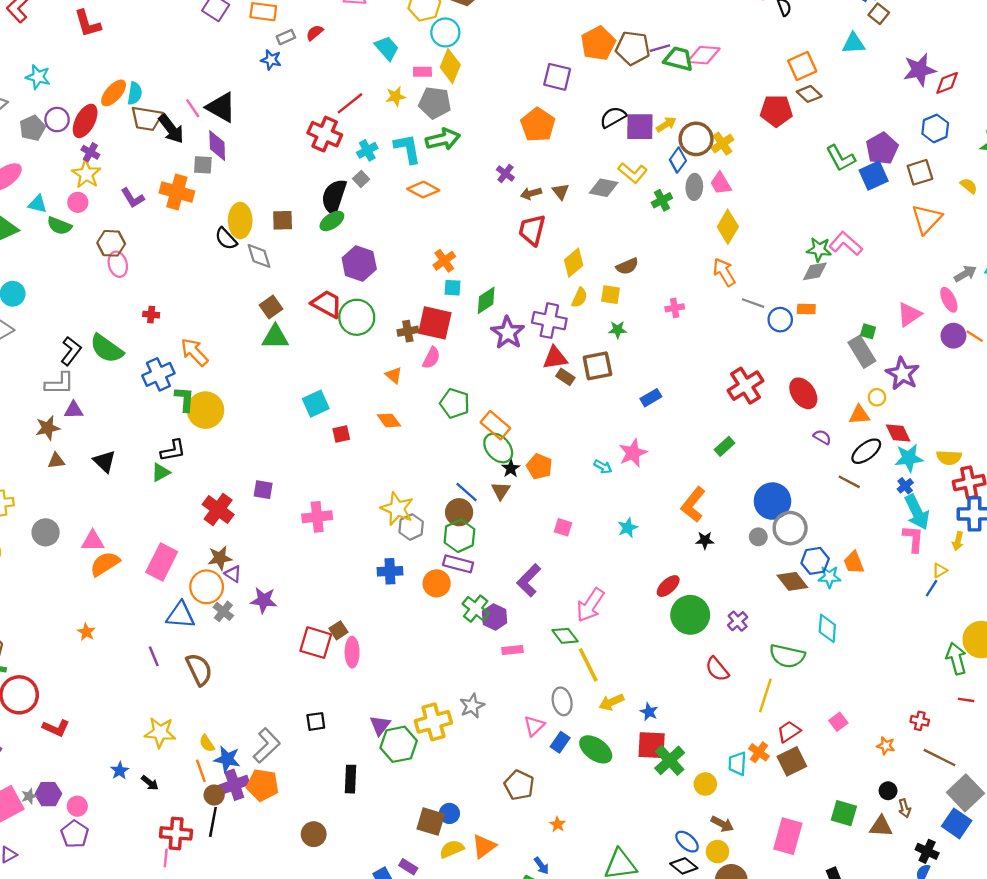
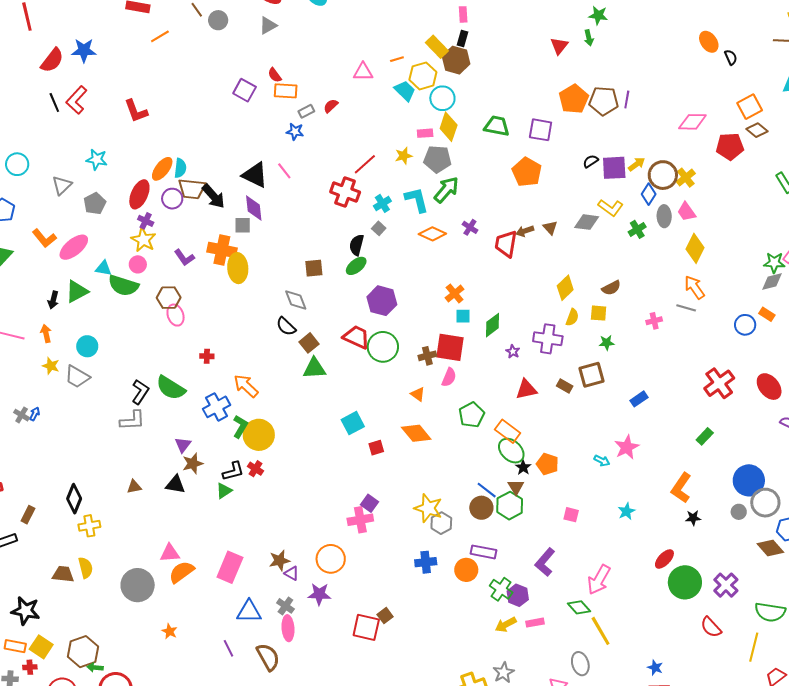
cyan trapezoid: (387, 48) -> (405, 91), moved
purple line: (660, 48) -> (627, 99), turned -60
pink diamond: (704, 55) -> (692, 122), moved
green trapezoid: (678, 59) -> (497, 126), moved
pink line: (193, 108) -> (284, 171), moved
black semicircle: (613, 117) -> (591, 161), size x0.7
purple circle: (57, 120) -> (172, 199), moved
green arrow: (443, 139) -> (446, 190), turned -32
purple cross: (505, 173) -> (470, 227), moved
black semicircle: (334, 197) -> (357, 245), size x0.7
yellow ellipse: (240, 220) -> (238, 268), moved
green semicircle: (59, 226) -> (123, 286), size x1.4
red trapezoid: (532, 230) -> (506, 244), moved
black semicircle: (226, 239) -> (286, 326), moved
gray line: (753, 303) -> (686, 308), moved
orange rectangle: (806, 309) -> (767, 314), turned 35
purple star: (508, 333) -> (513, 351), size x0.5
red triangle: (555, 358) -> (526, 389), moved
green L-shape: (185, 399) -> (240, 427), turned 30
green pentagon: (455, 403) -> (472, 415), turned 30
purple triangle: (74, 410) -> (183, 445), moved, turned -48
orange diamond: (389, 420) -> (416, 433), size x1.4
brown star: (48, 428) -> (193, 464), moved
black triangle: (104, 461) -> (175, 484), turned -30
purple square: (263, 490) -> (369, 503), moved, turned 30
red cross: (218, 509) -> (256, 469), moved, size x0.6
gray circle: (46, 532) -> (138, 585), moved, size x1.4
green hexagon: (459, 536) -> (510, 506), moved
orange circle: (207, 587) -> (331, 559), moved
purple cross: (738, 621) -> (726, 585), size x1.4
pink ellipse: (352, 652) -> (288, 628), moved
yellow arrow: (611, 702) -> (506, 625), moved

